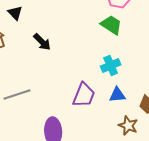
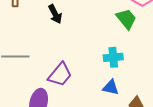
purple trapezoid: (84, 95) -> (60, 75), moved

